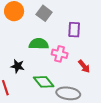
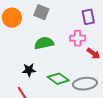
purple rectangle: (74, 30) -> (88, 17), moved
pink cross: (60, 54) -> (78, 38), moved

